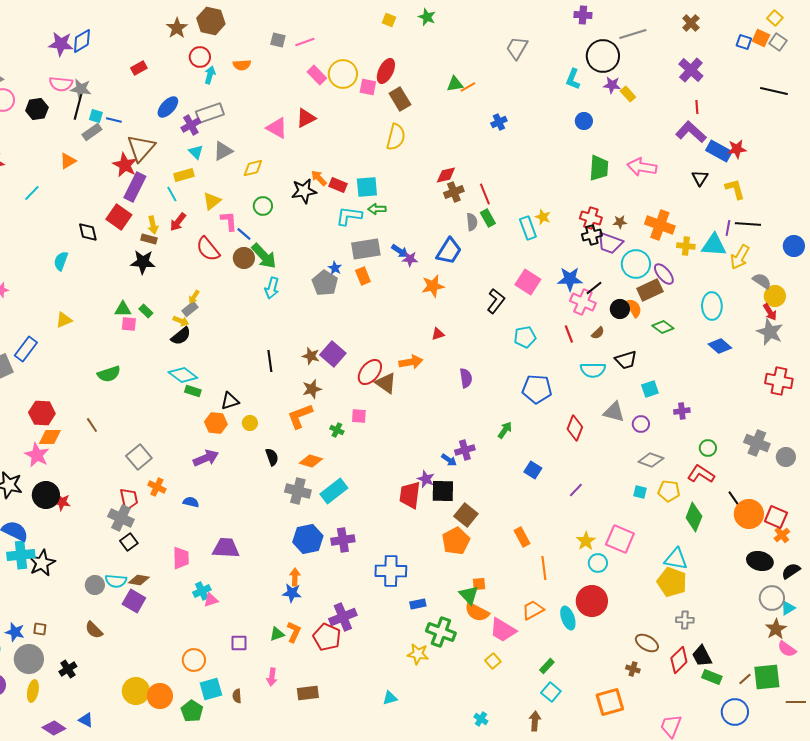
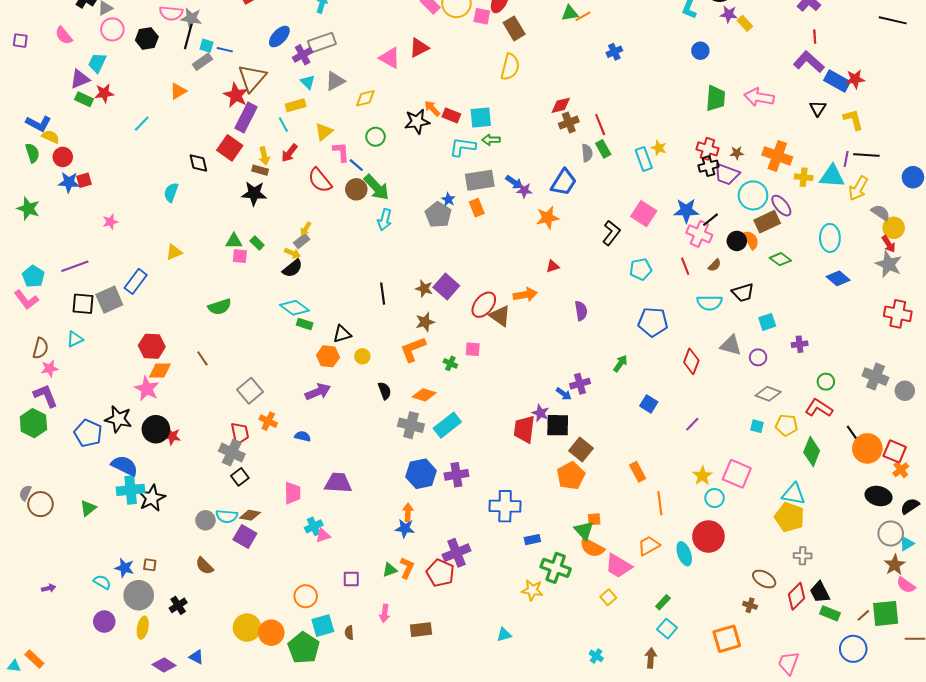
green pentagon: (192, 711) -> (304, 648), size x1.4

